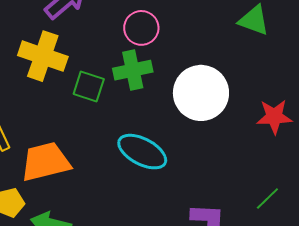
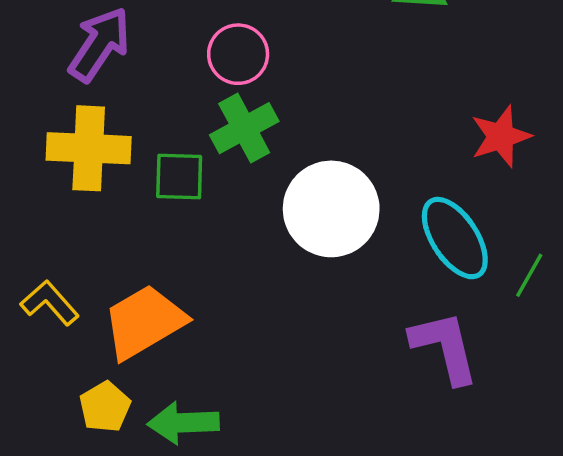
white circle: (201, 93) -> (331, 209), moved
cyan ellipse: (142, 152) -> (455, 238), moved, turned 45

